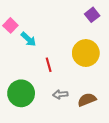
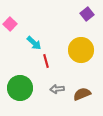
cyan arrow: (29, 39) -> (34, 43), moved

